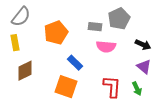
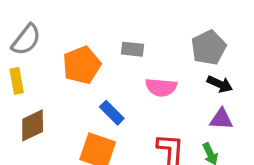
gray pentagon: (119, 19) -> (209, 48), moved
gray rectangle: (95, 27) -> (132, 49), moved
purple triangle: (144, 67) -> (221, 119), turned -35

